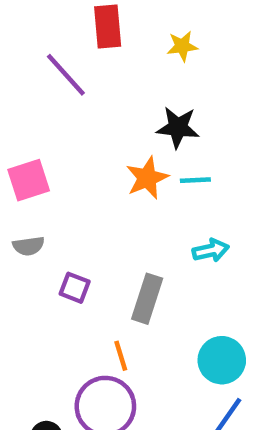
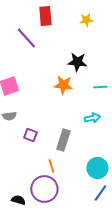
yellow star: (182, 46) -> (86, 20), moved
orange star: (147, 178) -> (63, 85), turned 30
cyan line: (195, 180) -> (100, 87), moved

